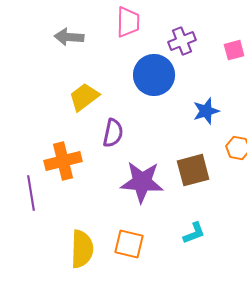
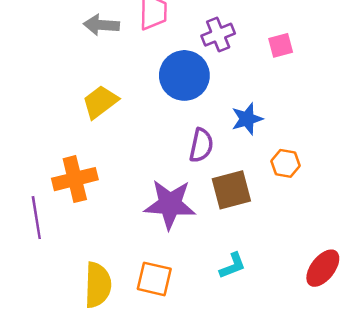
gray arrow: (69, 37) -> (101, 25), moved
purple semicircle: (113, 133) -> (201, 145), moved

